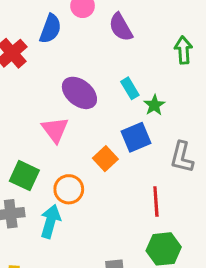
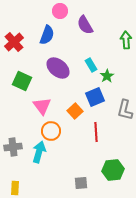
blue semicircle: (50, 29) -> (47, 35), moved
pink triangle: (55, 130) -> (42, 106), moved
green square: (24, 176) -> (22, 81), moved
red line: (156, 202) -> (96, 132), moved

